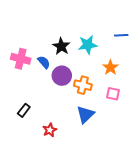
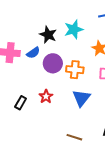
blue semicircle: (44, 62) -> (33, 53), turned 104
red star: (50, 130) -> (46, 96), moved

